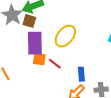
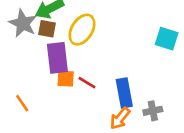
yellow ellipse: (65, 36) -> (82, 30), moved
blue rectangle: (81, 74) -> (124, 93), size x1.5

